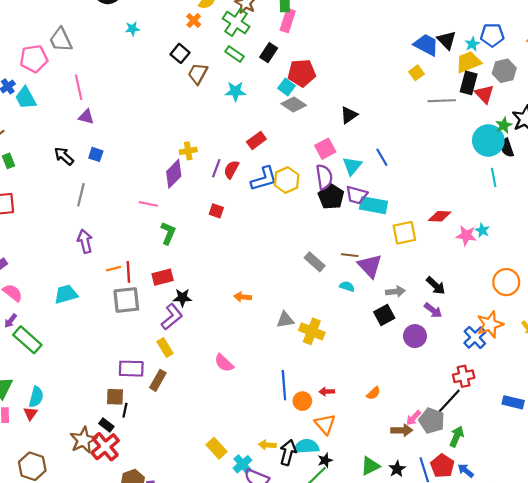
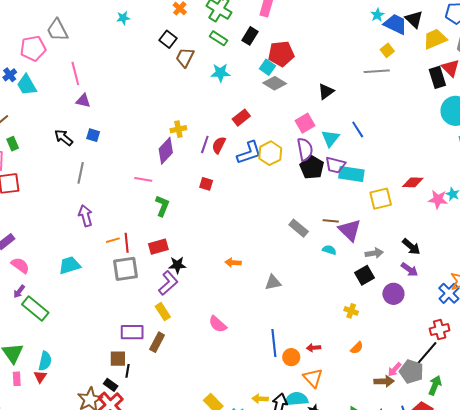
cyan star: (472, 44) -> (377, 15), moved
black rectangle: (469, 83) -> (437, 77), moved, turned -30
gray line: (442, 101) -> (377, 71), moved
yellow cross: (312, 331) -> (351, 311), moved, size x0.6

